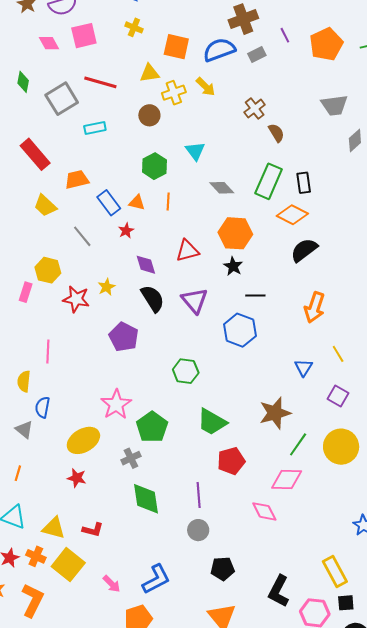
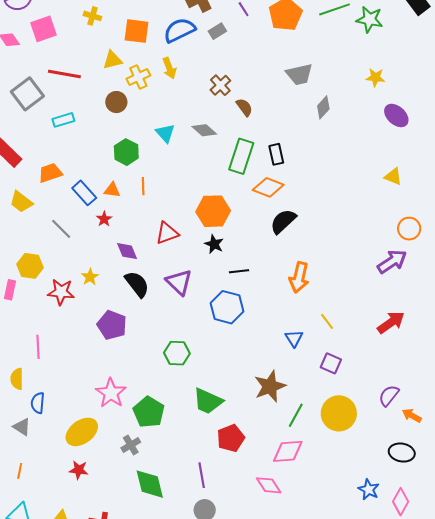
yellow arrow: (206, 87) -> (169, 68), turned 30
gray diamond: (222, 188) -> (204, 130), moved

